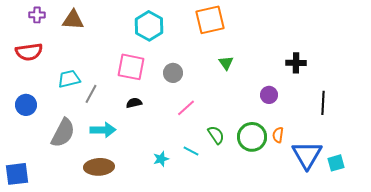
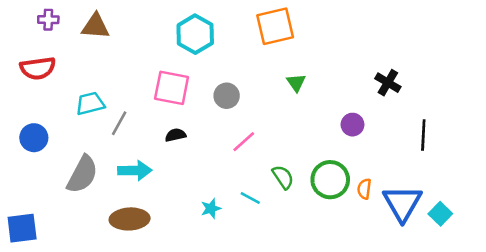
black cross: (296, 63) -> (388, 83), turned 30
orange semicircle: (278, 135) -> (364, 189), moved
cyan square: (336, 163) -> (440, 214), turned -30

